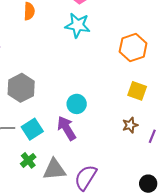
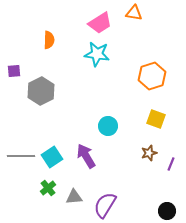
gray hexagon: (21, 88) -> (41, 91), moved
cyan circle: (77, 104) -> (108, 126), moved
gray triangle: (54, 169) -> (74, 197), size x0.7

